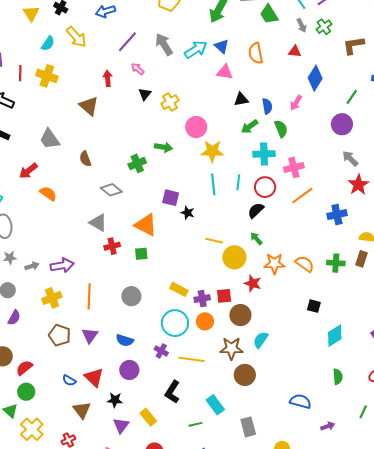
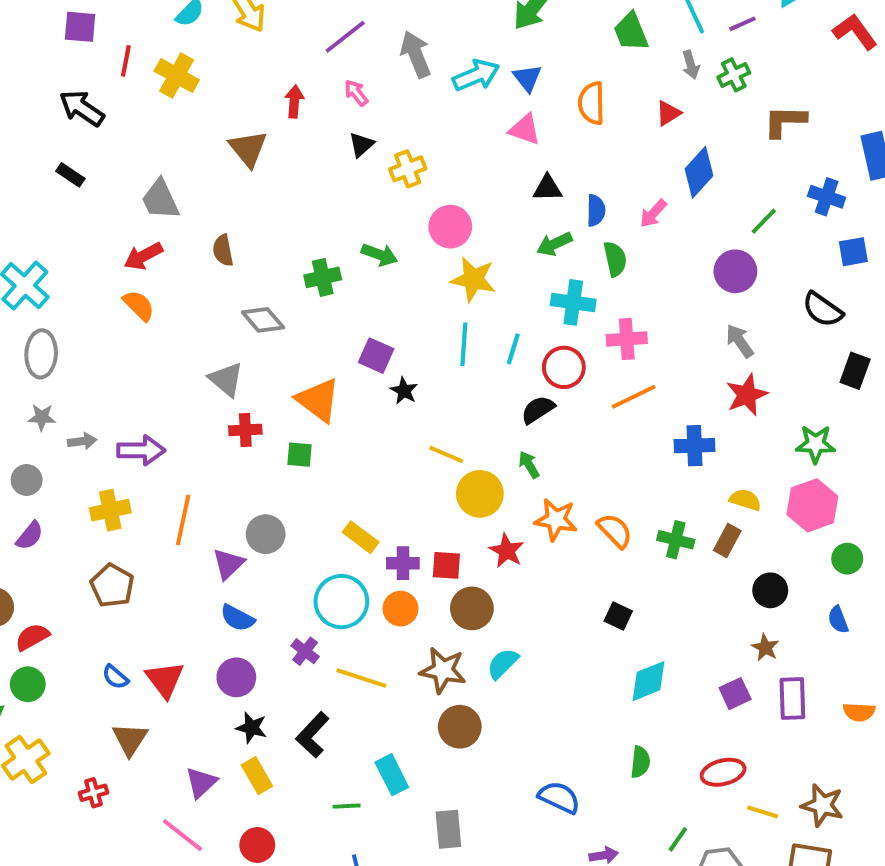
red triangle: (295, 51) -> (668, 113), turned -48
red arrow: (28, 171) -> (143, 256), moved
purple triangle: (90, 336) -> (228, 564), moved
black star: (115, 400) -> (252, 728), moved

